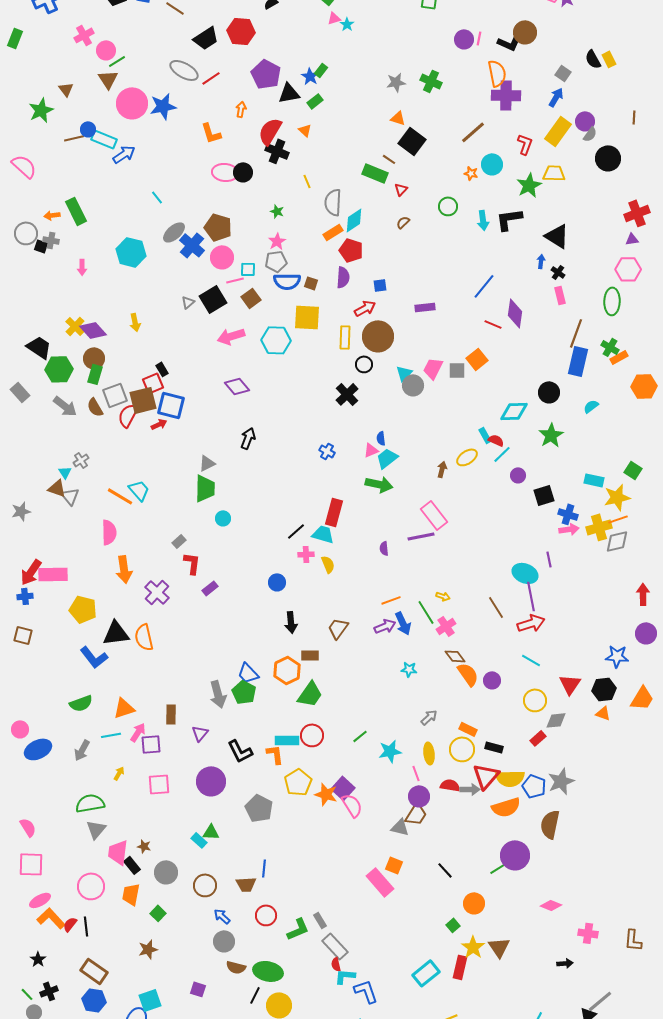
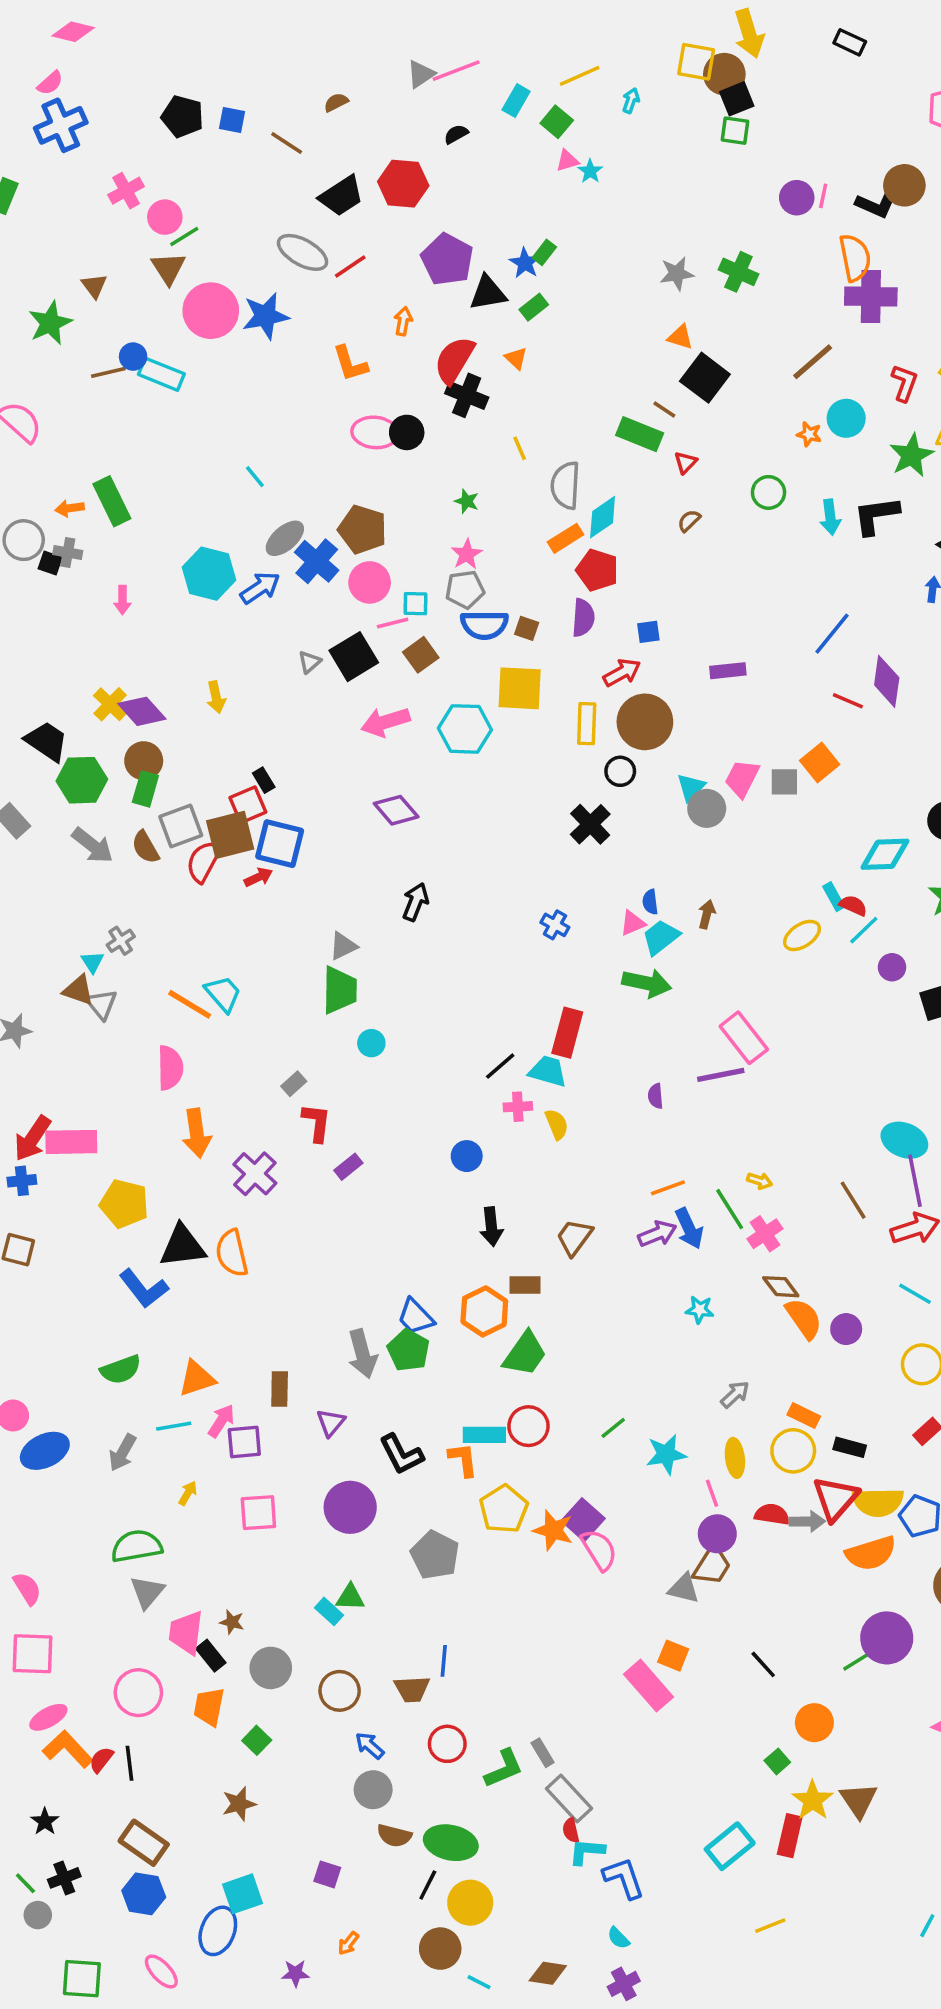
blue arrow: (124, 154) -> (260, 588), moved
brown arrow: (442, 469) -> (707, 914), moved

